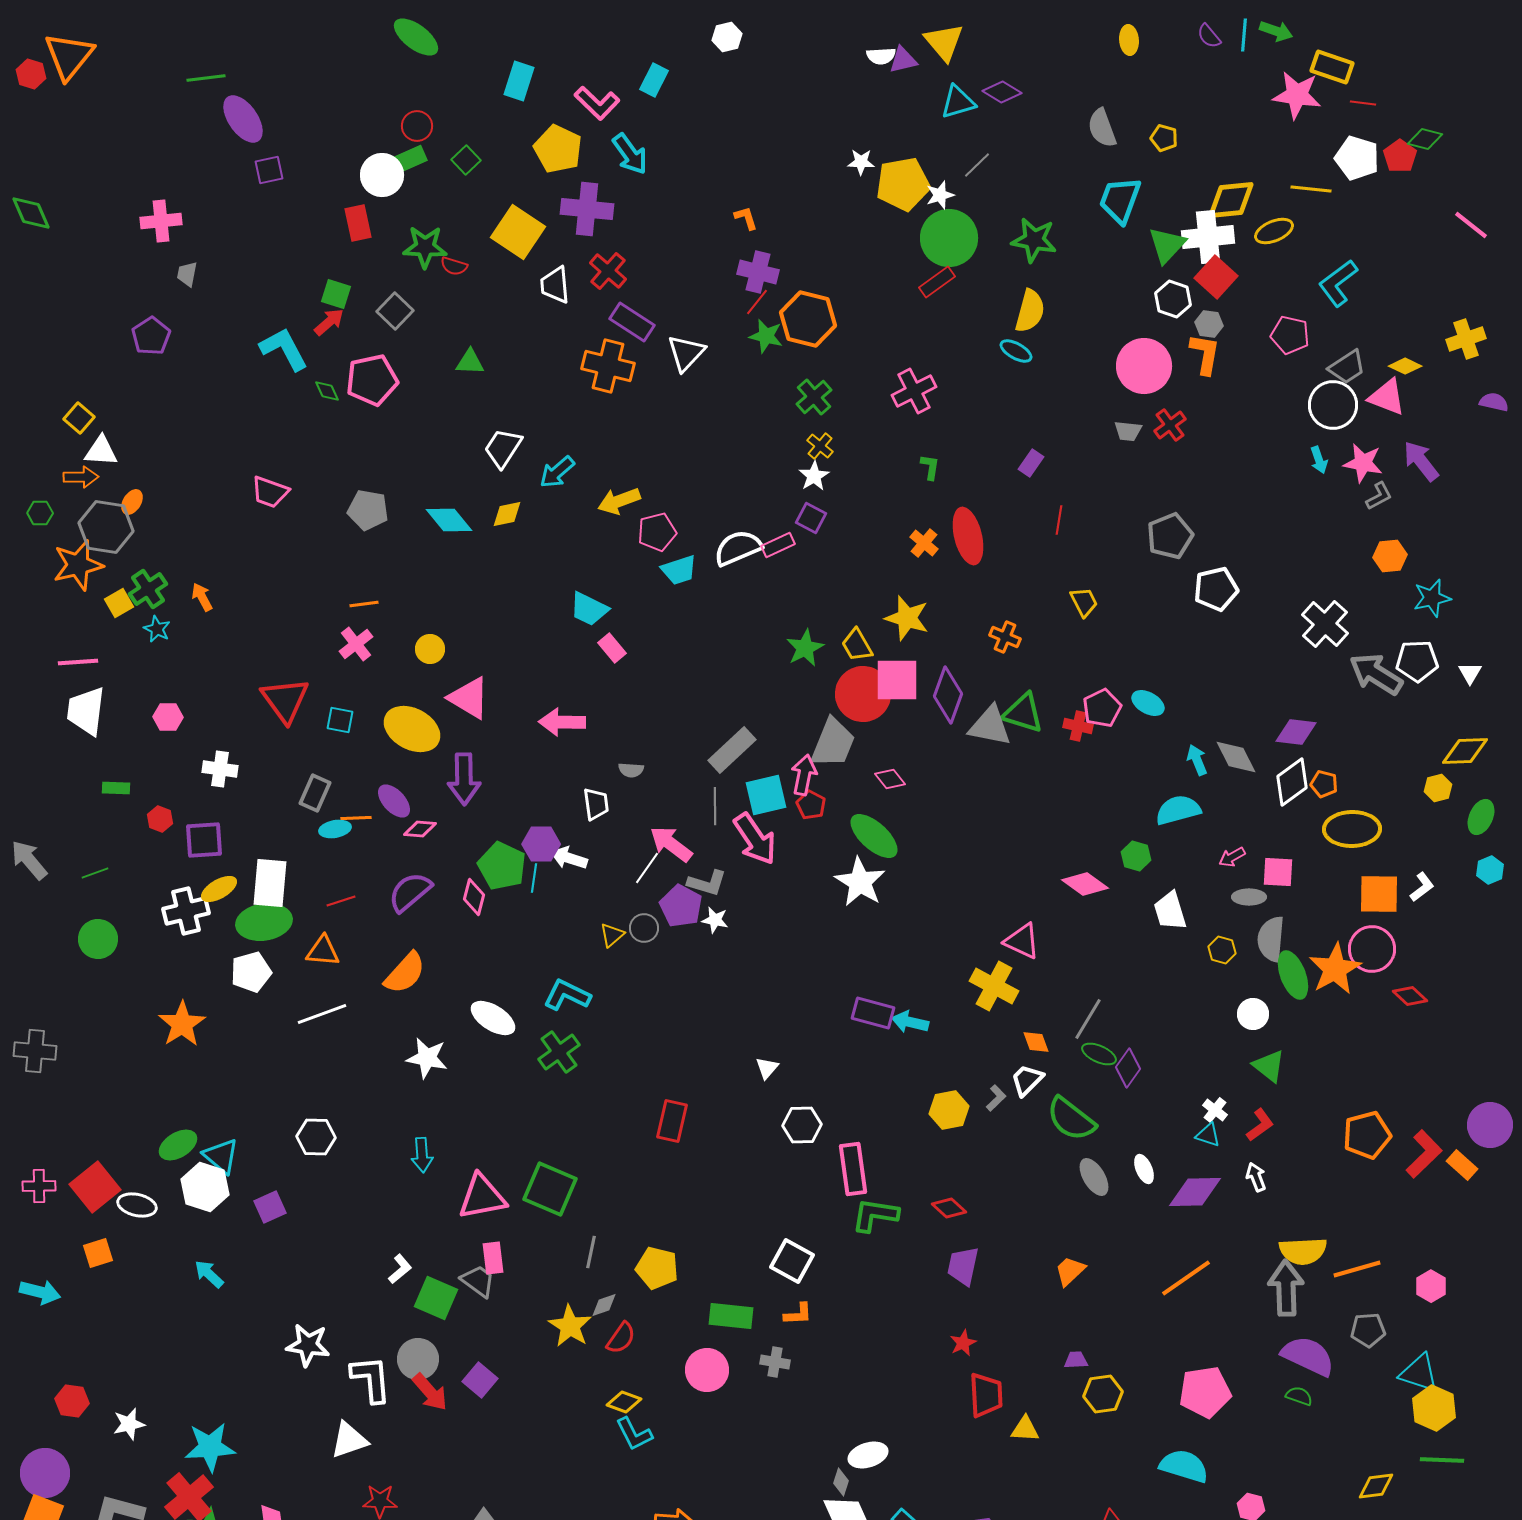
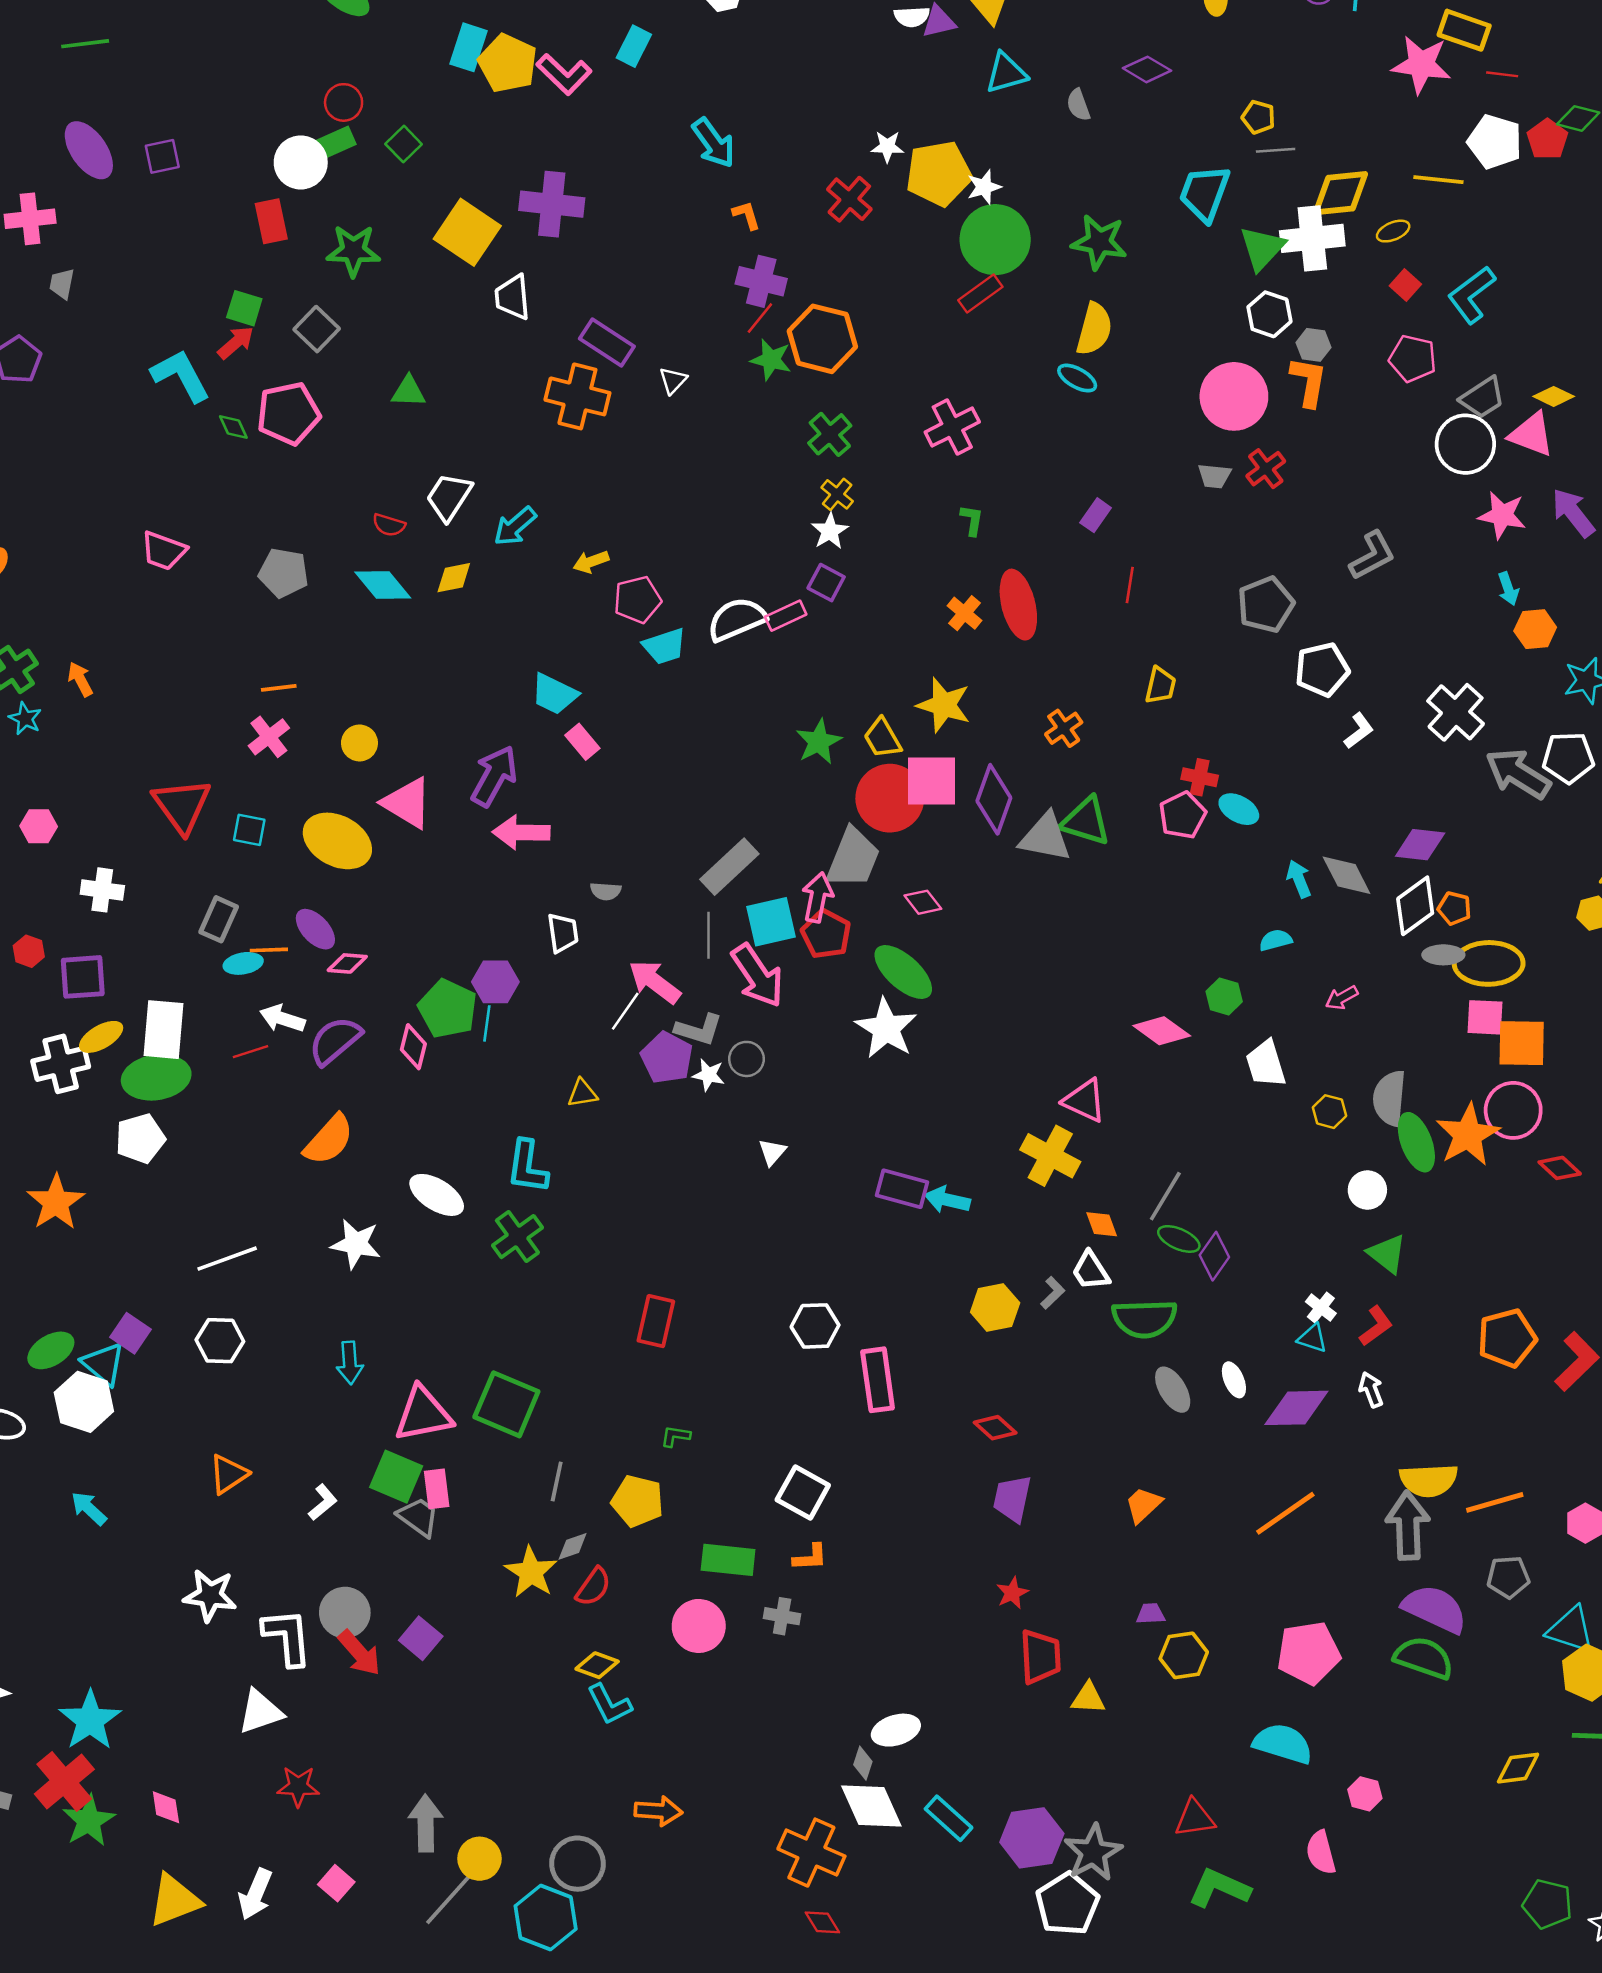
purple diamond: (1002, 92) -> (1147, 69), moved
purple ellipse: (243, 119) -> (89, 150), moved
gray semicircle: (1102, 128) -> (1078, 105), moved, size x0.7
yellow pentagon: (558, 149) -> (508, 63), moved
cyan arrow: (630, 154) -> (713, 143), moved
gray line: (977, 165) -> (1276, 150), moved, turned 40
yellow ellipse: (1274, 231) -> (1393, 231), size x0.7
red semicircle: (454, 266) -> (389, 525), moved
red cross: (608, 271) -> (849, 199), moved
red square: (1216, 277) -> (1405, 285), moved, size x0.6
white triangle: (686, 353) -> (673, 380), size x0.6
cyan arrow: (1319, 460) -> (1508, 589), moved
gray L-shape: (1379, 496) -> (1372, 556), moved, size x1.4
yellow arrow: (619, 501) -> (591, 562), size x0.7
yellow trapezoid: (1084, 602) -> (1160, 685), turned 40
orange cross: (1005, 637) -> (1064, 728), turned 32
red cross: (1078, 726) -> (1200, 777), moved
purple arrow: (464, 779) -> (494, 776), moved, turned -150
red pentagon: (811, 805) -> (826, 934), size x1.4
cyan semicircle: (1178, 810) -> (1276, 940), size x0.6
white arrow: (569, 858) -> (282, 1019), moved
pink square: (1278, 872) -> (1485, 1017), moved
white L-shape: (1422, 887) -> (1359, 731), moved
gray ellipse: (1249, 897) -> (1443, 955), moved
gray circle: (644, 928) -> (746, 1059), moved
yellow triangle: (612, 935) -> (582, 1093), turned 32
orange triangle: (323, 951) -> (228, 1474), moved, turned -39
cyan L-shape: (567, 995) -> (527, 1167), turned -108
white line: (322, 1014) -> (227, 1259), moved
white triangle: (767, 1068) -> (772, 1152), moved
white trapezoid: (1027, 1080) -> (1091, 1271), turned -78
green semicircle: (1071, 1119) -> (1145, 1319), turned -40
purple square: (270, 1207) -> (130, 1333), moved, turned -32
green L-shape: (875, 1215) -> (675, 1436), moved, size x0.5
green square: (436, 1298) -> (396, 1477), moved
green semicircle: (1299, 1396) -> (1424, 1658), size x1.8
cyan star: (210, 1447) -> (90, 1720), turned -30

